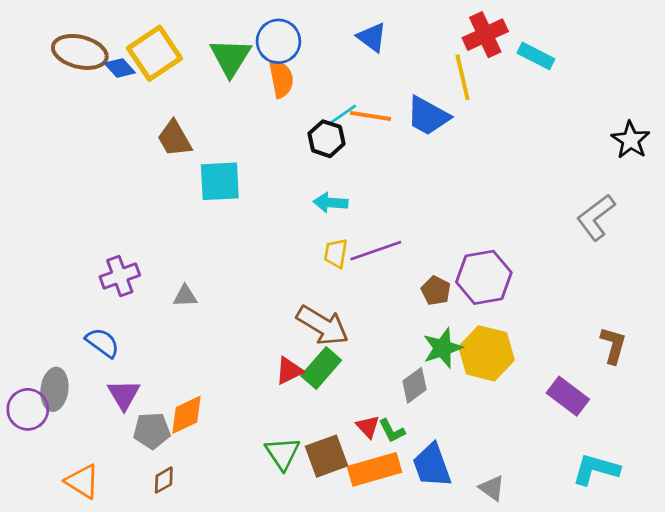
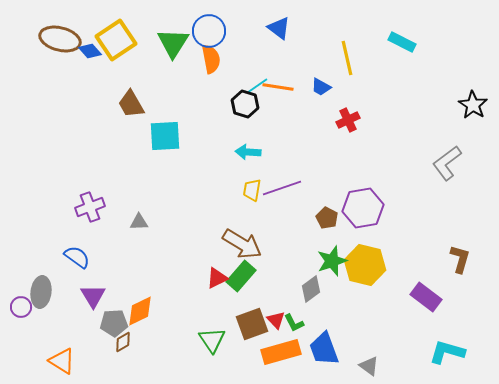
red cross: (485, 35) -> (348, 120), moved, size x0.7
blue trapezoid: (428, 116) -> (321, 87), size x0.6
purple circle: (28, 409) -> (21, 307), size x0.7
brown square: (326, 456) -> (252, 324), moved
brown diamond: (164, 480) -> (123, 342), moved

